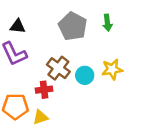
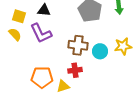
brown cross: (58, 68) -> (78, 45), turned -30
red cross: (44, 90) -> (75, 70), moved

